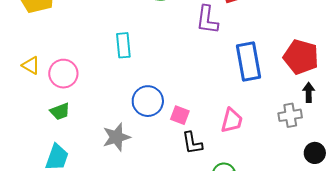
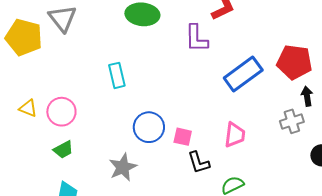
blue rectangle: (249, 61) -> (243, 74), turned 72

